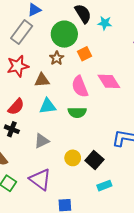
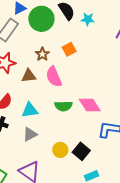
green circle: (64, 34) -> (41, 19), moved
pink diamond: (109, 81) -> (90, 105), moved
pink semicircle: (80, 87) -> (54, 77), moved
cyan triangle: (48, 106) -> (30, 110), moved

